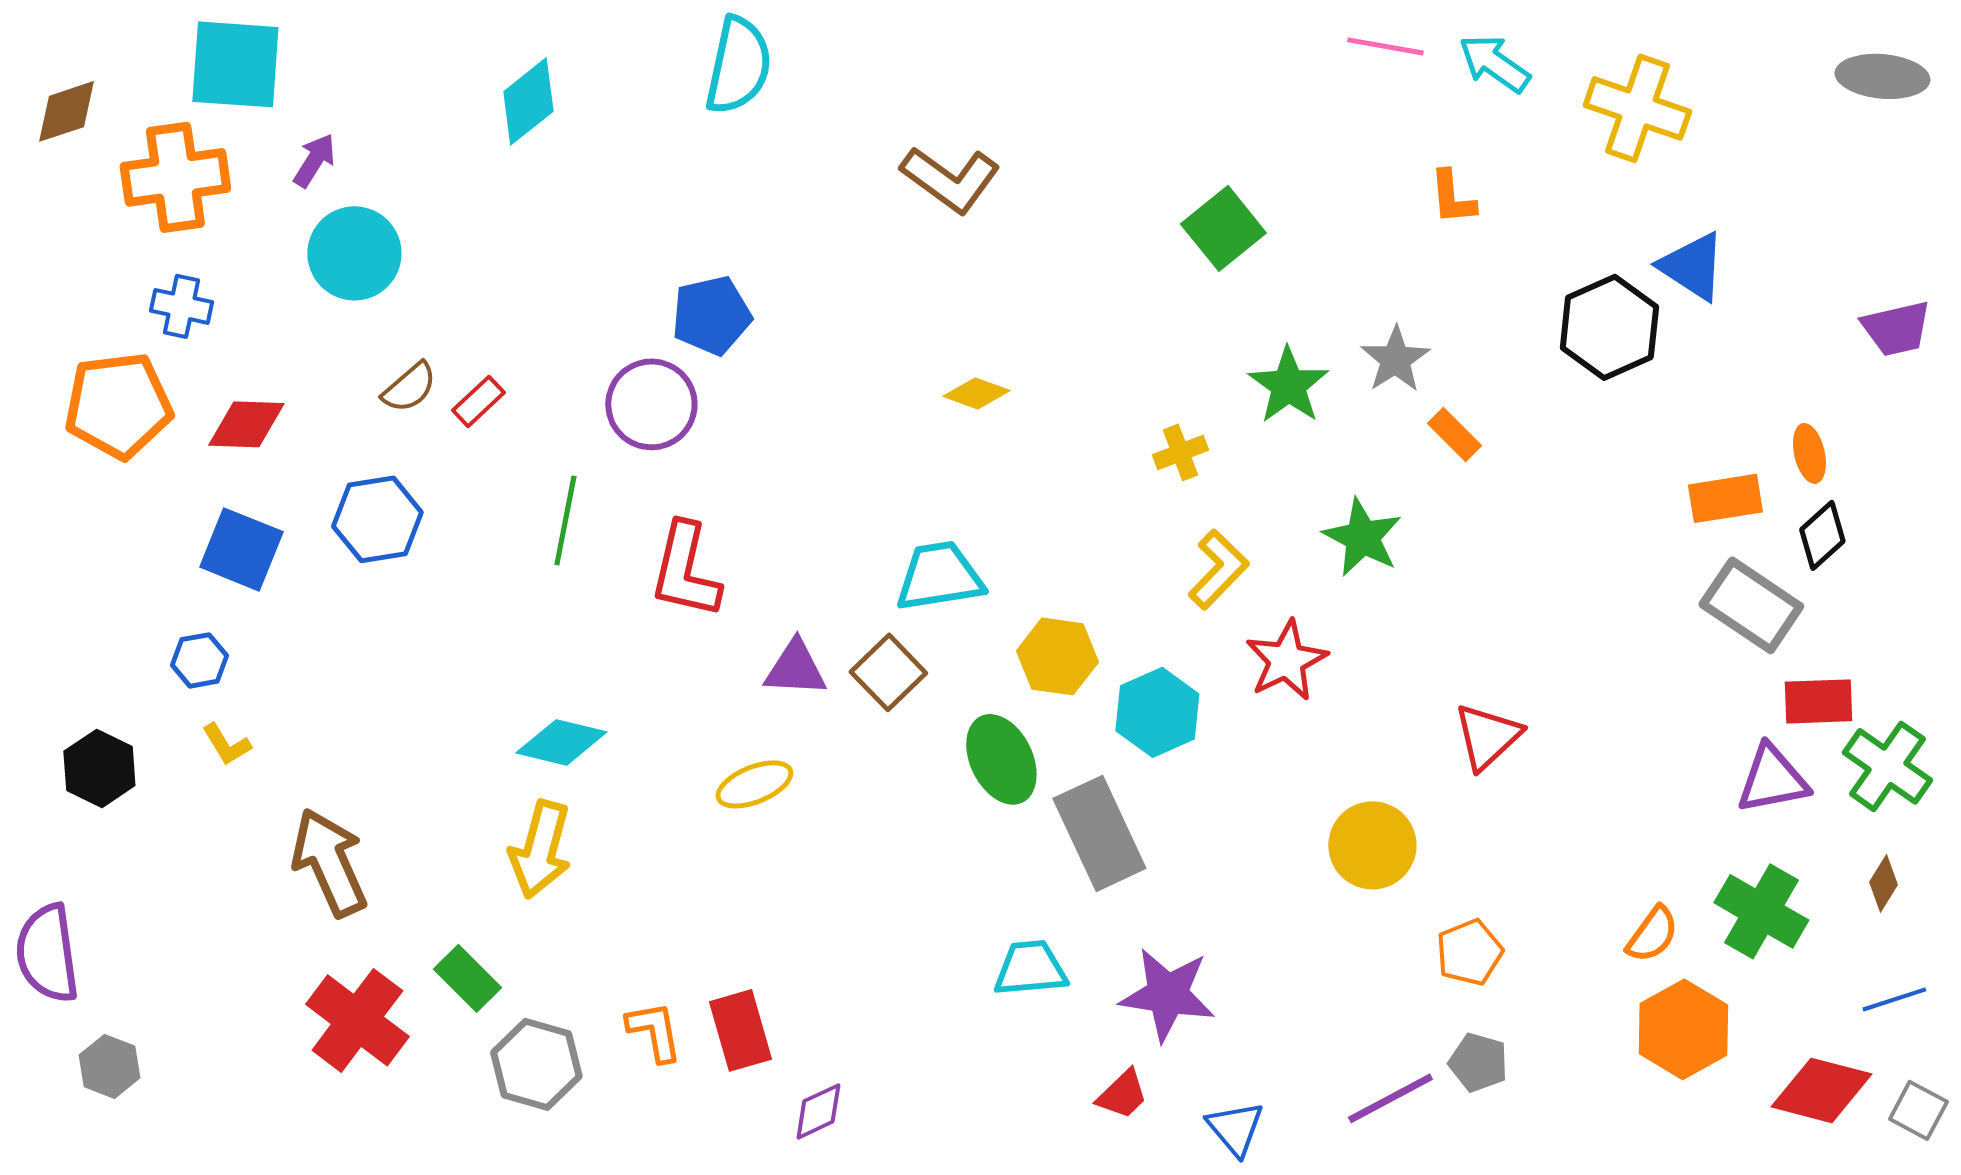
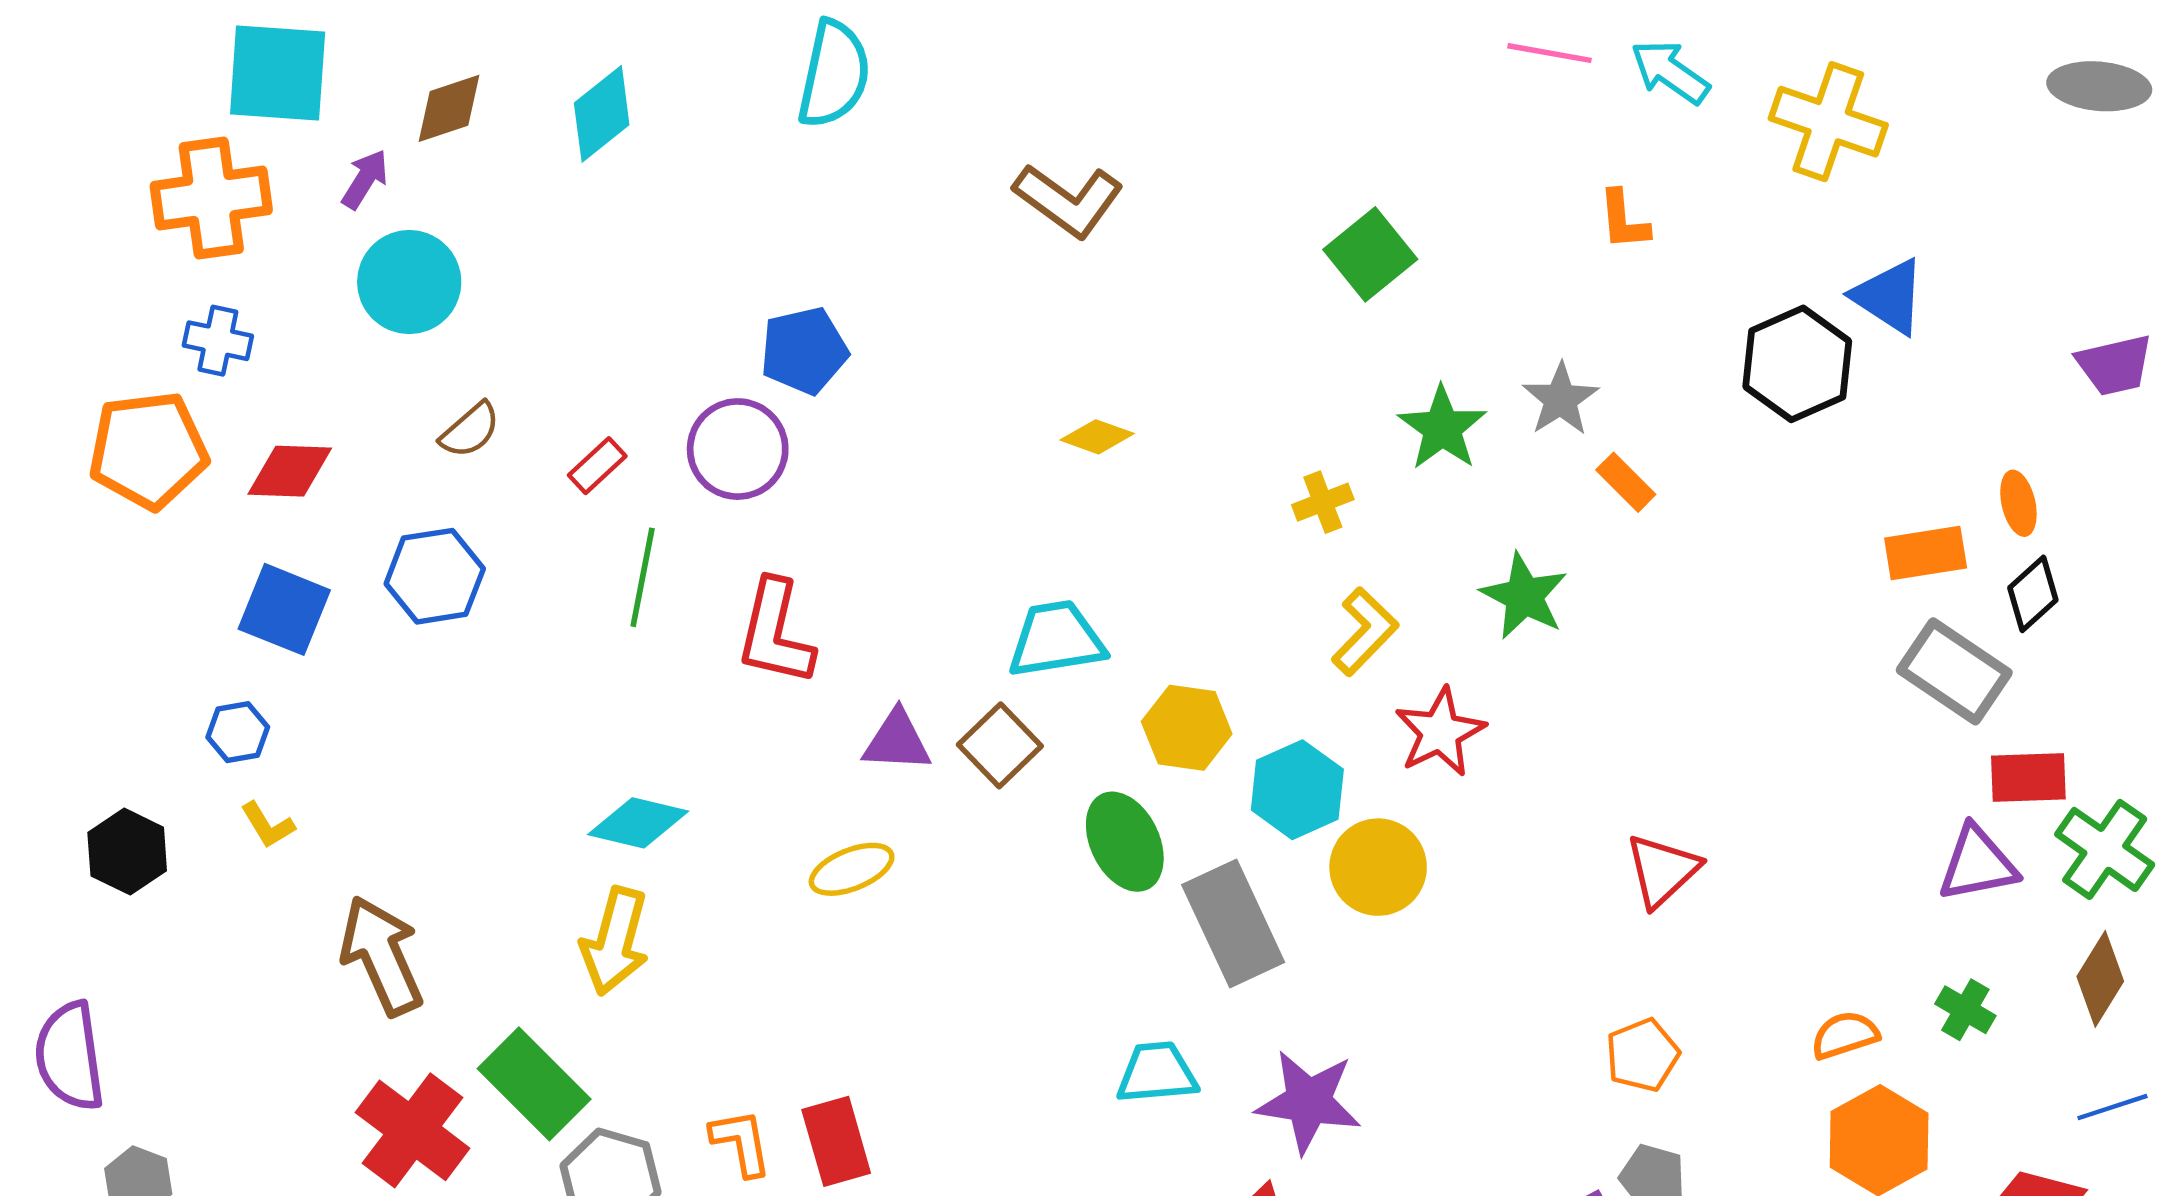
brown diamond: (66, 111) -> (449, 108), moved
red rectangle: (478, 401) -> (597, 466), moved
red triangle: (1487, 736) -> (1662, 870), moved
yellow circle: (1372, 845) -> (1378, 867), moved
brown diamond: (1883, 883) -> (2100, 979), size x1.5
green cross: (1761, 911) -> (1965, 1010), size x0.6
orange semicircle: (1652, 934) -> (1845, 1035), turned -144
green rectangle: (467, 978) -> (534, 1084), size x1.5

